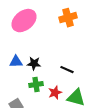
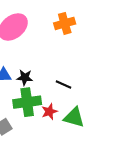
green cross: (36, 85) -> (27, 102), size x1.6

